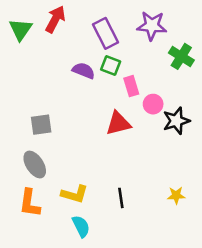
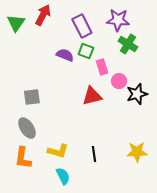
green cross: (181, 56) -> (128, 44), moved
yellow star: (176, 195) -> (137, 152), size x1.5

